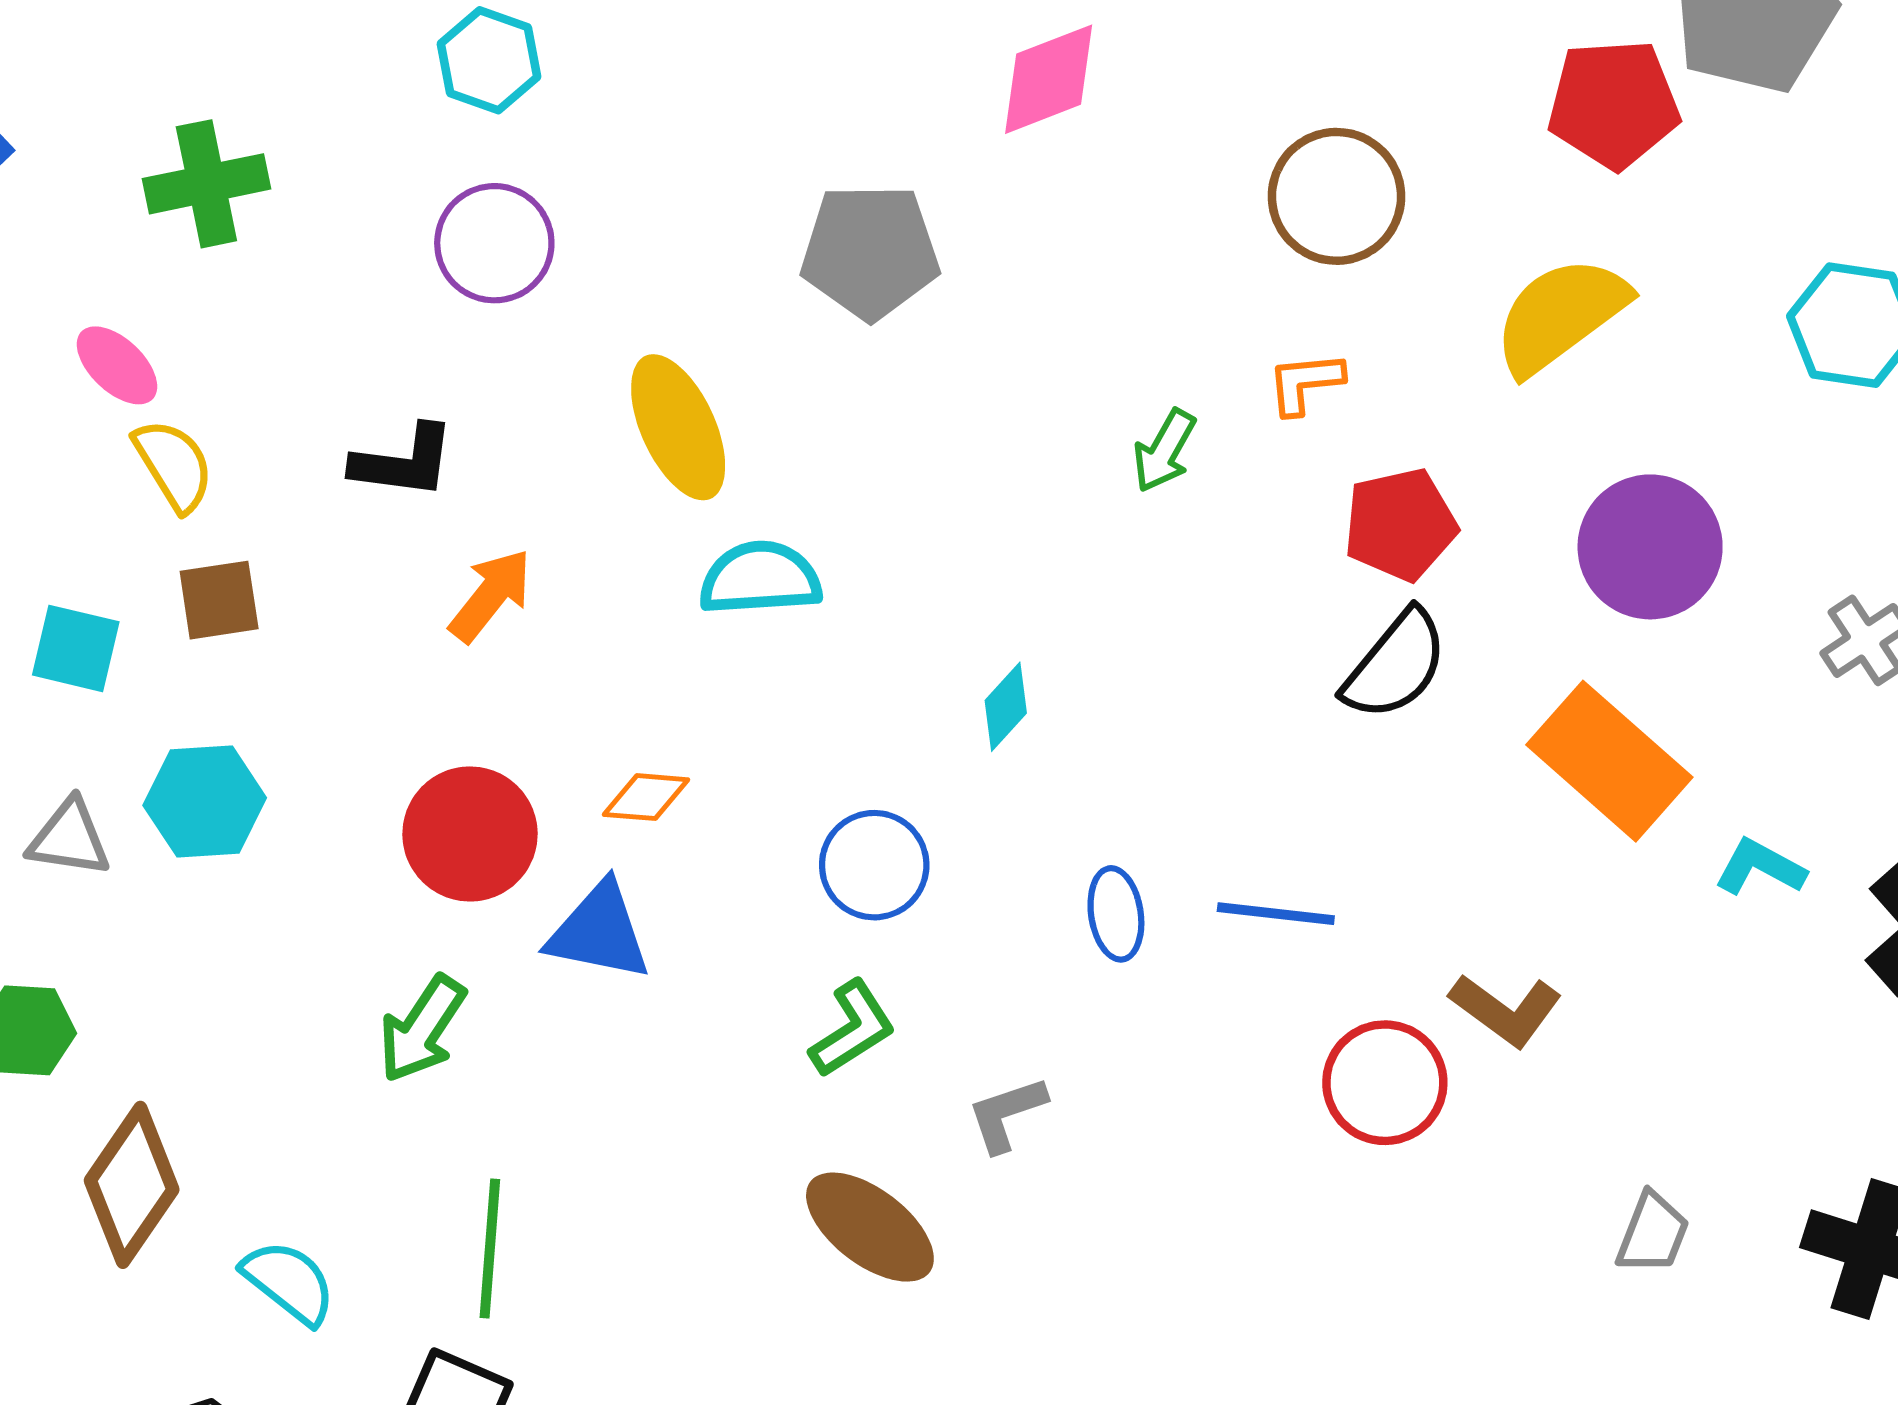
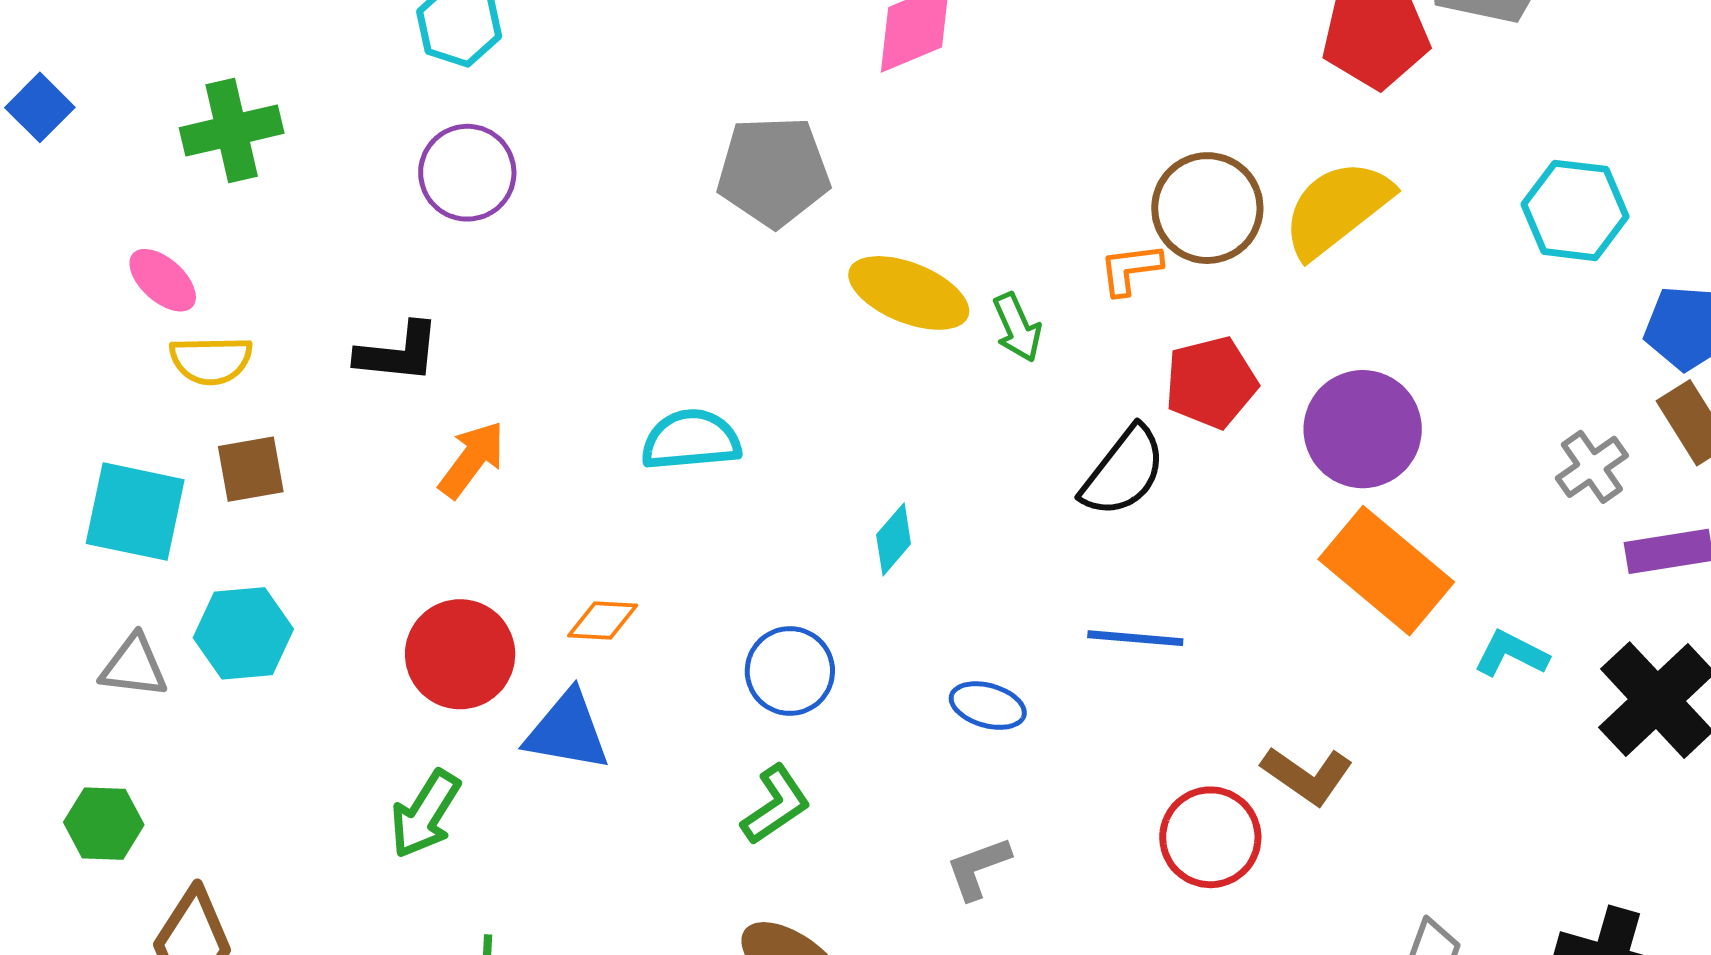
brown circle: (1336, 196) -> (1207, 208), moved
yellow ellipse: (678, 427) -> (909, 293), moved, turned -42
green arrow: (1164, 451) -> (1017, 327), turned -52
yellow semicircle: (174, 465) -> (211, 360), turned 122
purple circle: (1650, 547) -> (1363, 429), moved
cyan square: (76, 648) -> (135, 512), size x1.4
black semicircle: (1395, 665) -> (1123, 472), moved
blue ellipse: (1116, 914) -> (988, 706), turned -64
blue line: (1276, 914) -> (1135, 638), moved
gray L-shape: (1007, 1114) -> (978, 868), moved

